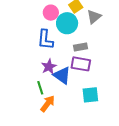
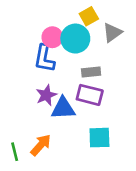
pink circle: (51, 13) -> (52, 37), moved
blue triangle: (62, 75) -> (63, 108), turned -42
green line: (40, 88) -> (15, 152), moved

